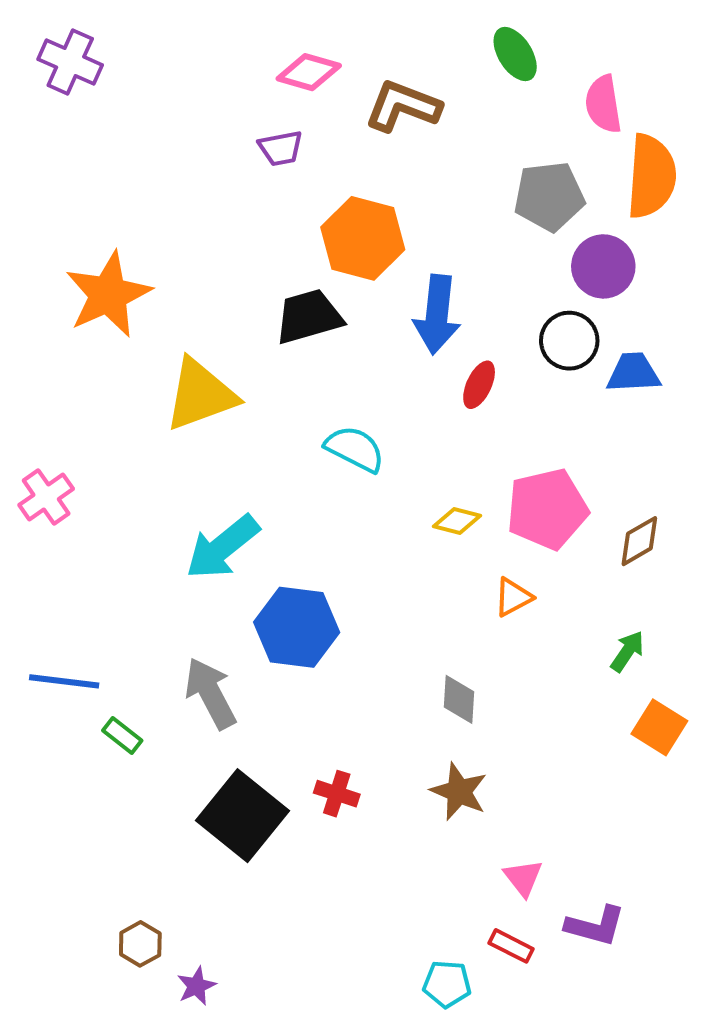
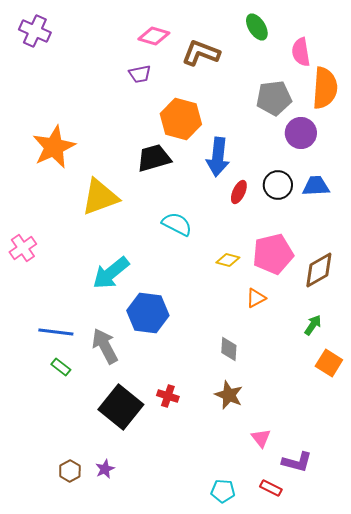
black circle: (569, 341) -> (278, 185), moved
brown diamond: (639, 541) -> (319, 270), size x1.4
blue line: (64, 681) -> (56, 332), moved
red rectangle: (511, 946) -> (271, 488), moved
purple star: (196, 986) -> (105, 469), moved

